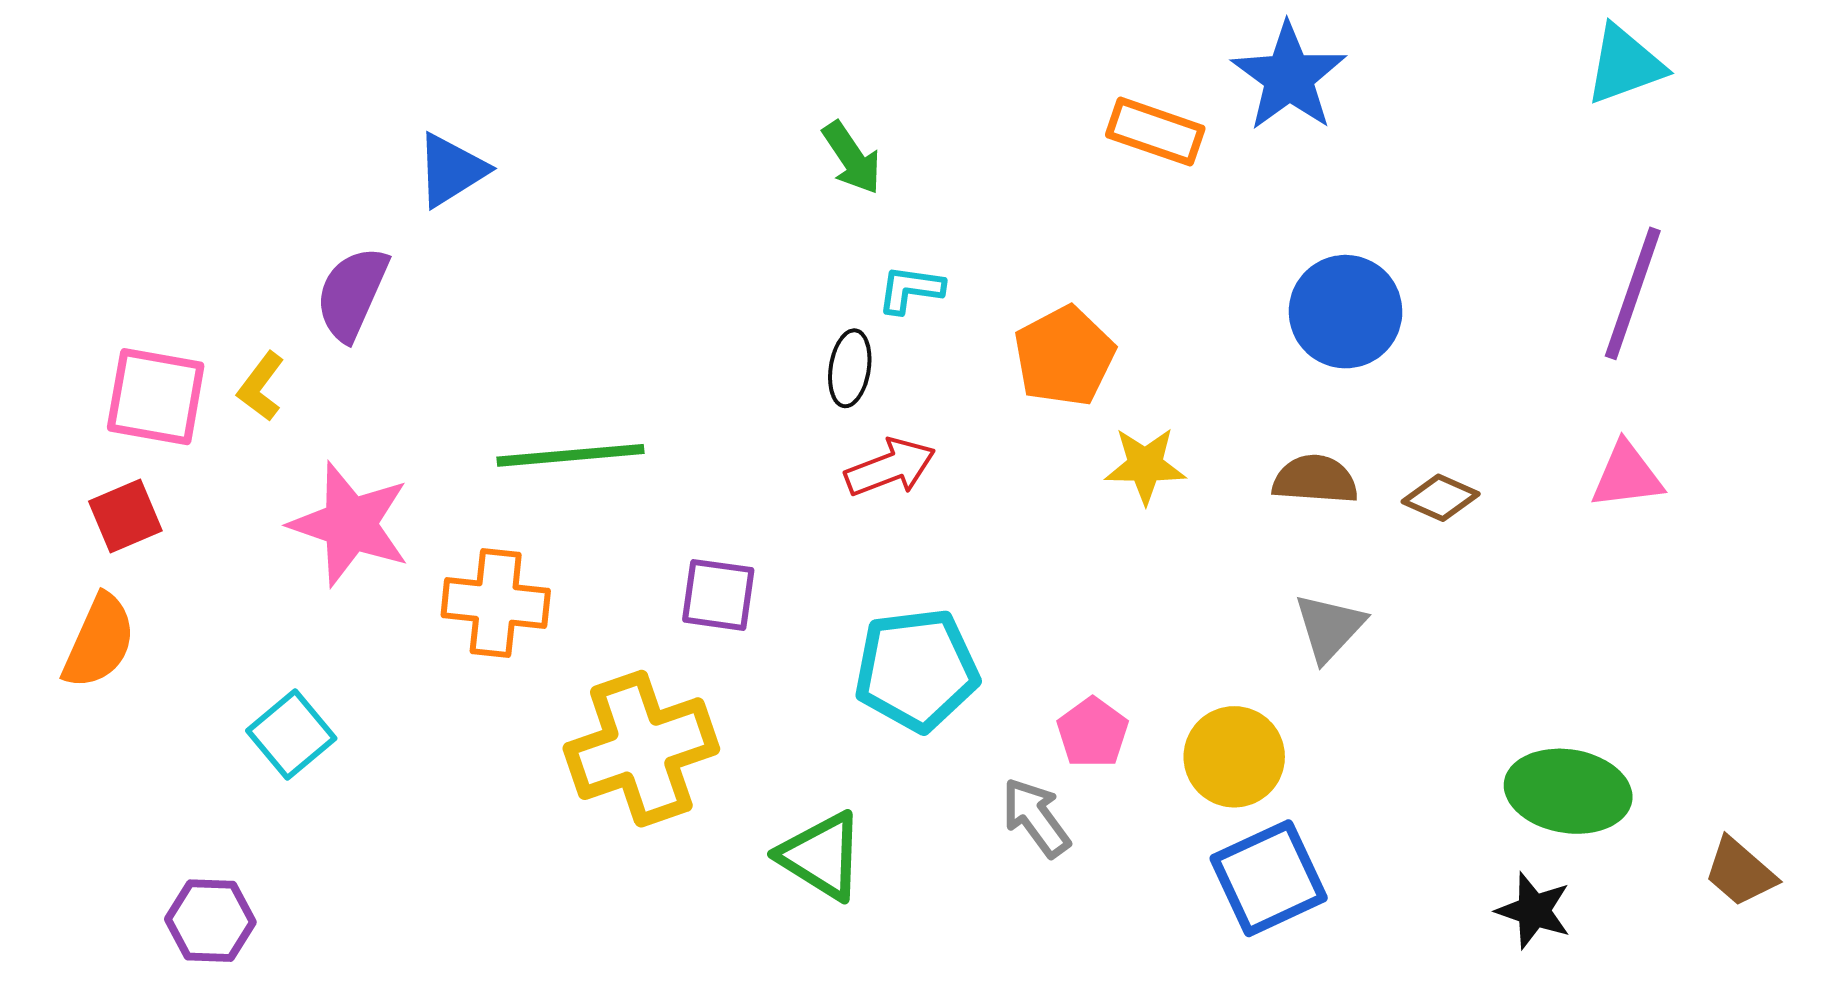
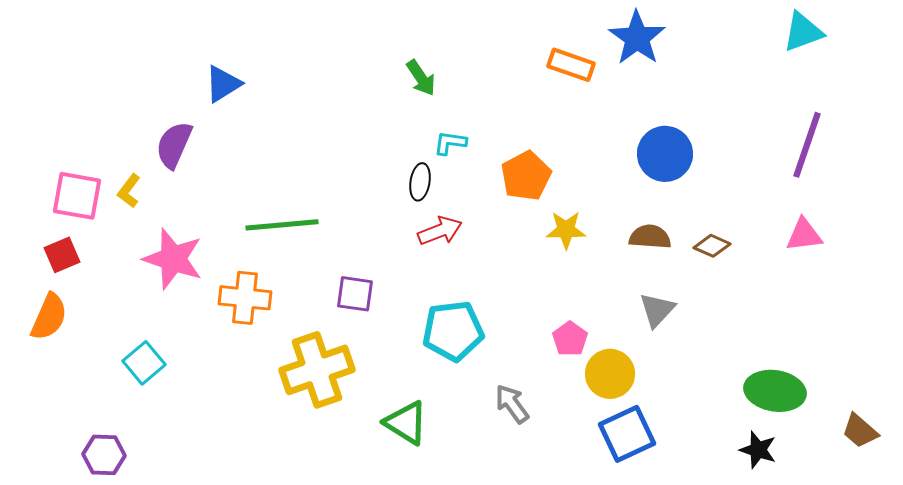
pink pentagon: (1093, 733) -> (570, 339), moved

